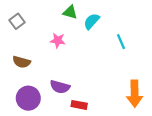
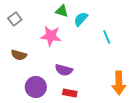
pink star: (58, 40) -> (51, 36), size x1.5
purple semicircle: (60, 87) -> (64, 70), moved
purple circle: (28, 98) -> (36, 87), moved

